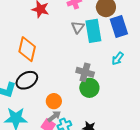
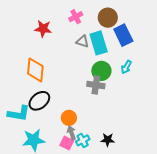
gray triangle: (78, 27) -> (83, 41), turned -40
green circle: (89, 88) -> (101, 71), moved
gray arrow: (54, 116) -> (71, 133), turned -64

